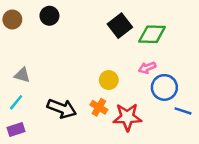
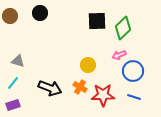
black square: (120, 26) -> (97, 21), turned 36
green diamond: (152, 34) -> (123, 28), turned -45
blue line: (183, 111) -> (134, 97), moved

